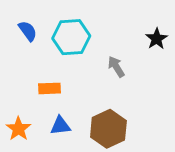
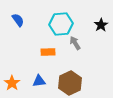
cyan hexagon: (71, 37) -> (61, 24), moved
orange rectangle: (49, 88) -> (48, 52), moved

